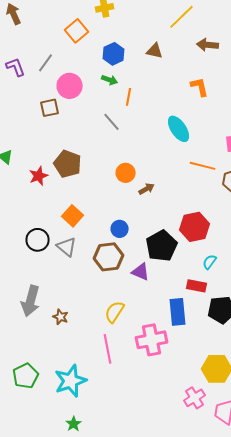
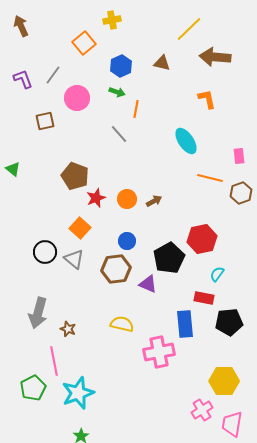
brown arrow: (208, 45) -> (215, 57), size x1.4
brown square: (50, 108) -> (45, 121), moved
orange circle: (126, 173) -> (127, 199), moved
red star: (39, 176) -> (96, 198), moved
yellow semicircle: (115, 312) -> (122, 324), turned 70
pink line: (108, 349) -> (54, 361), moved

